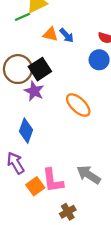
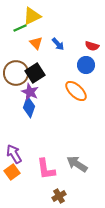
orange triangle: (50, 34) -> (36, 43), moved, turned 32
orange ellipse: (78, 105) -> (76, 91), moved
blue diamond: (26, 131) -> (29, 107), moved
orange square: (35, 186) -> (12, 172), moved

